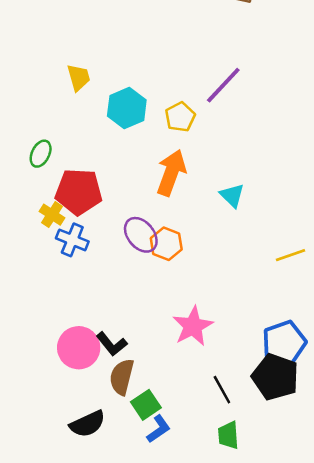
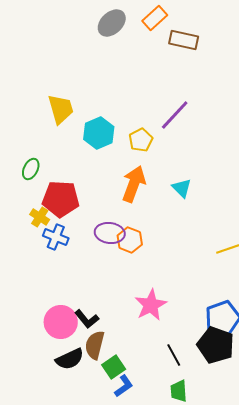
yellow trapezoid: (79, 78) -> (61, 109), size x1.4
cyan triangle: (232, 196) -> (182, 188), moved
purple ellipse: (141, 235) -> (110, 233), turned -44
black semicircle: (88, 424) -> (70, 359), moved

